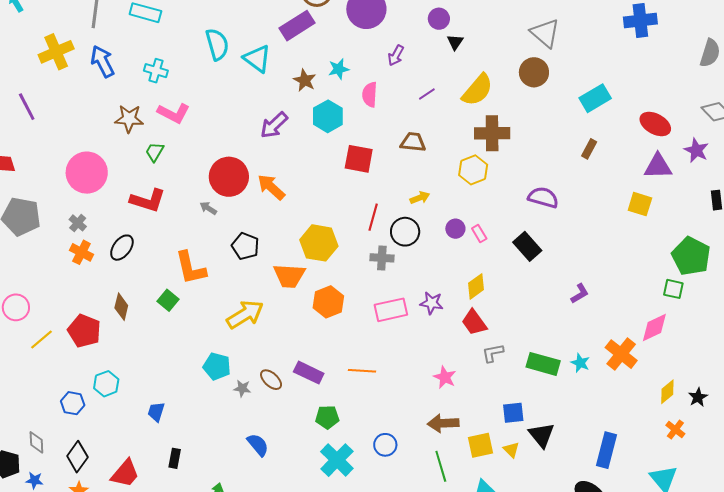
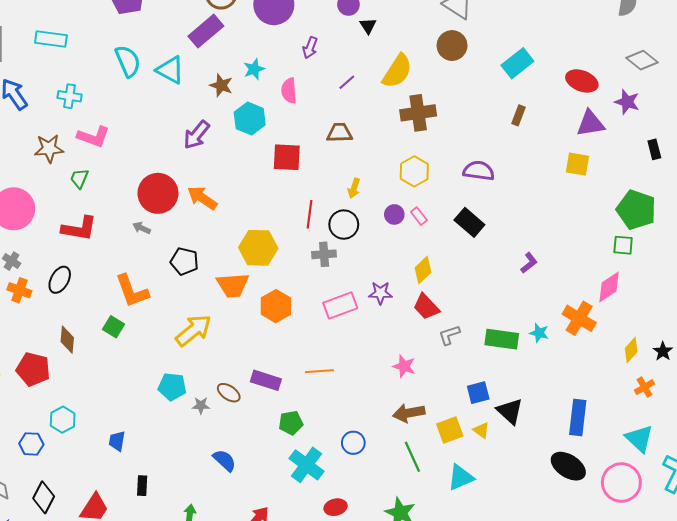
yellow hexagon: (473, 170) -> (414, 171), moved
yellow arrow: (420, 198) -> (354, 188), turned 138
orange cross: (675, 430) -> (644, 387), turned 30

